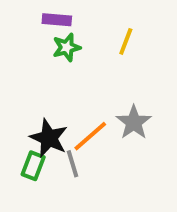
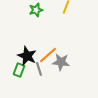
gray star: (134, 122) -> (61, 62), moved, turned -30

